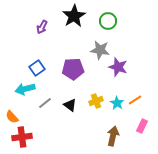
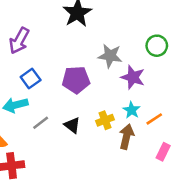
green circle: (108, 21) -> (157, 46), moved
purple arrow: (42, 27) -> (19, 41), moved, size x1.5
cyan star: (117, 103) -> (132, 110), moved
brown arrow: (113, 136) -> (126, 137), moved

